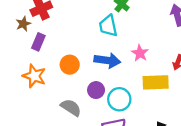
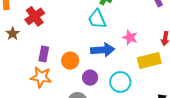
brown star: (23, 24) -> (13, 34), moved
purple rectangle: (38, 42) -> (44, 54), moved
purple circle: (96, 90) -> (90, 78), moved

